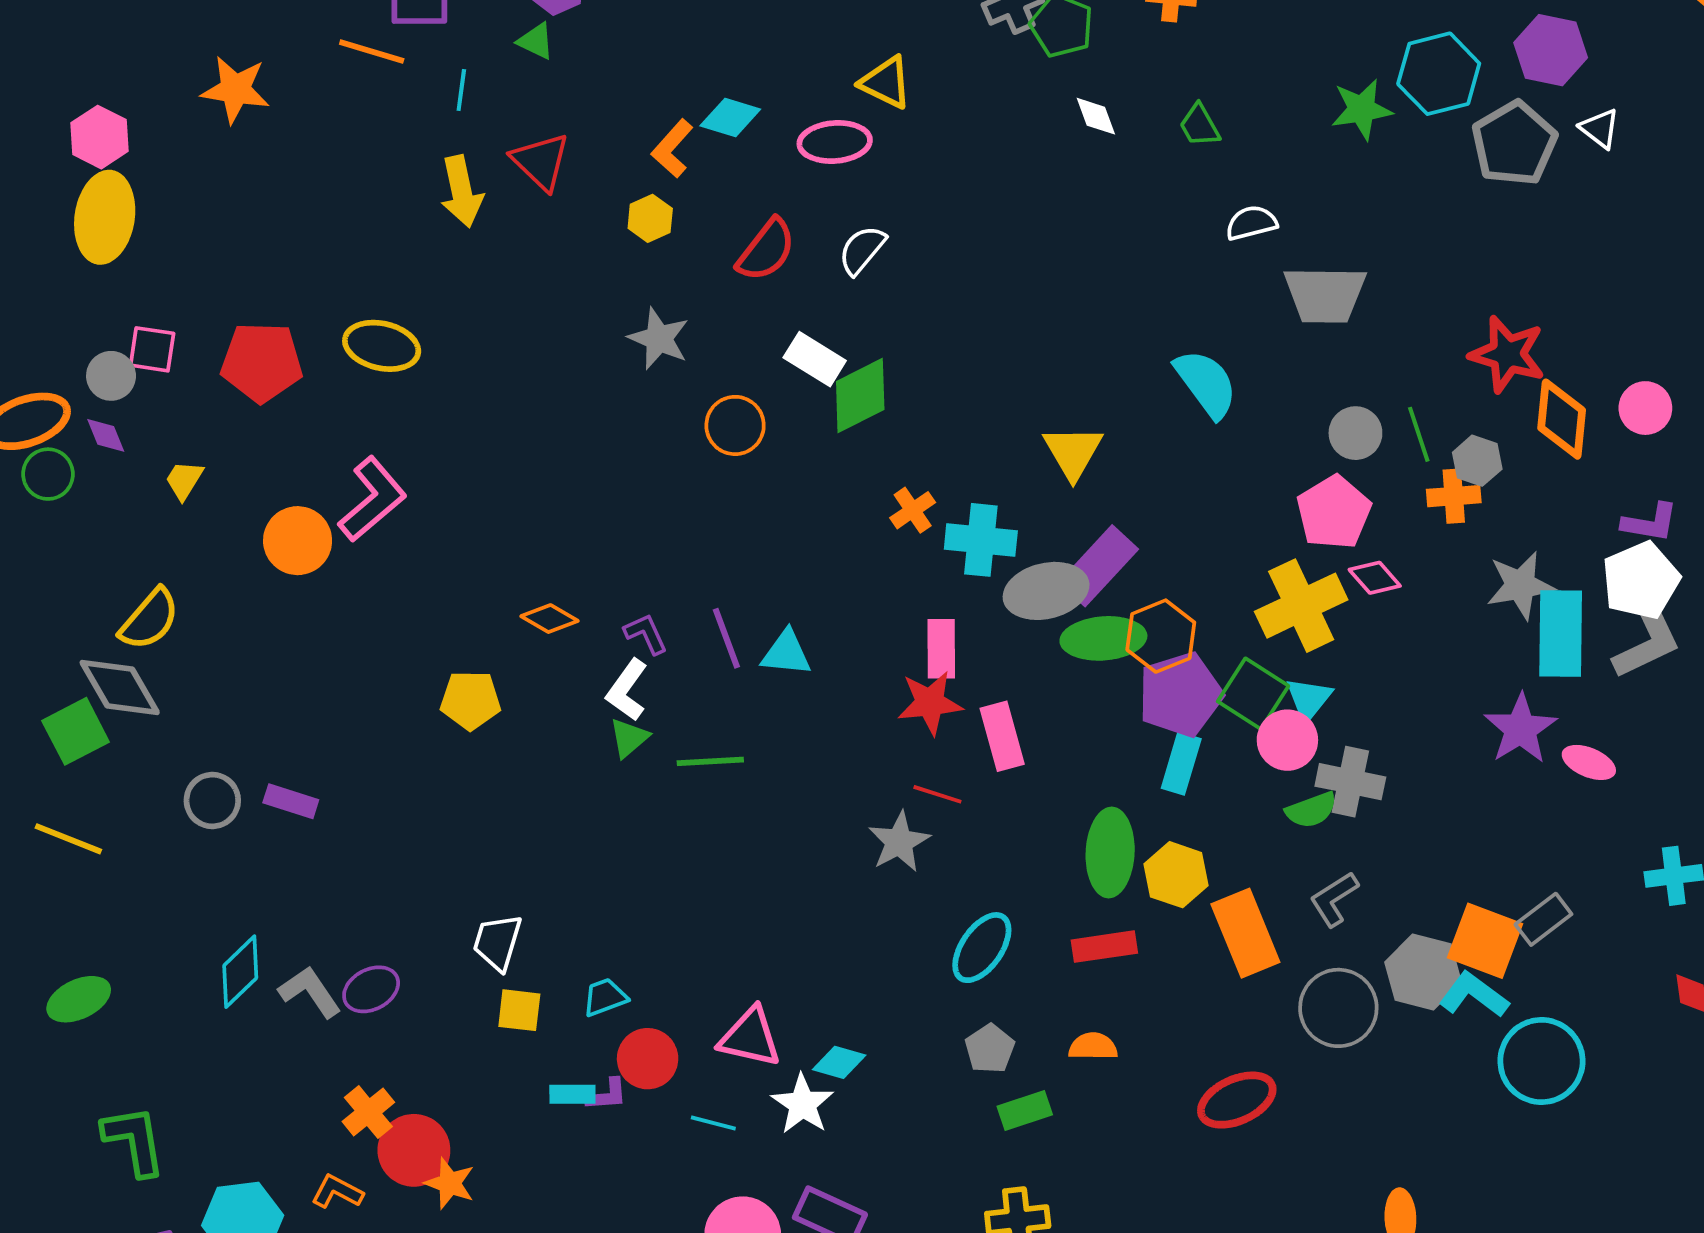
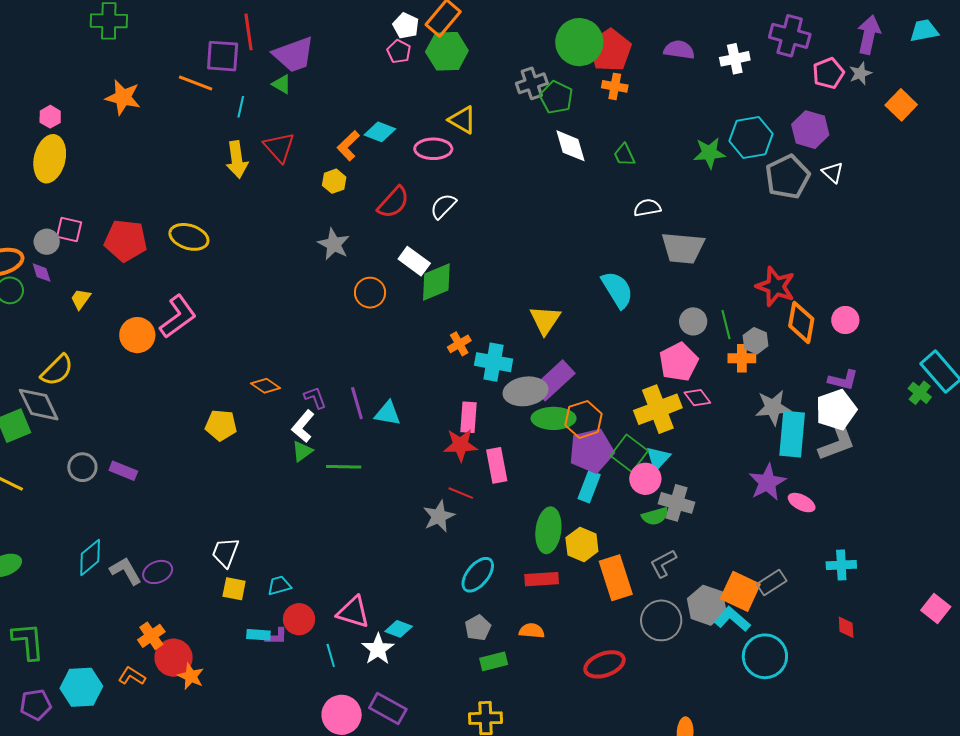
white diamond: (1096, 116) -> (571, 146), size x1.5
pink hexagon: (100, 137) -> (50, 117), size x0.7
cyan line: (713, 1123) -> (331, 655), turned 55

